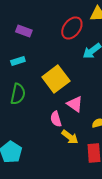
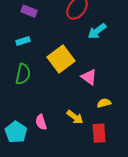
pink triangle: (75, 104) -> (89, 77), moved
pink semicircle: (56, 119) -> (41, 122), moved

